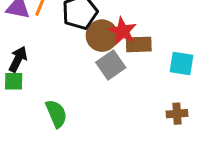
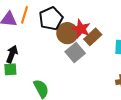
brown rectangle: (139, 44) -> (93, 37), turned -36

